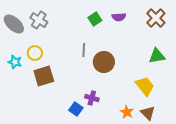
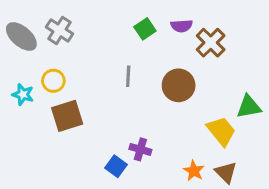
brown cross: (156, 18) -> (211, 43), moved
green triangle: (157, 56) -> (249, 107), moved
brown circle: (104, 62) -> (179, 85), moved

